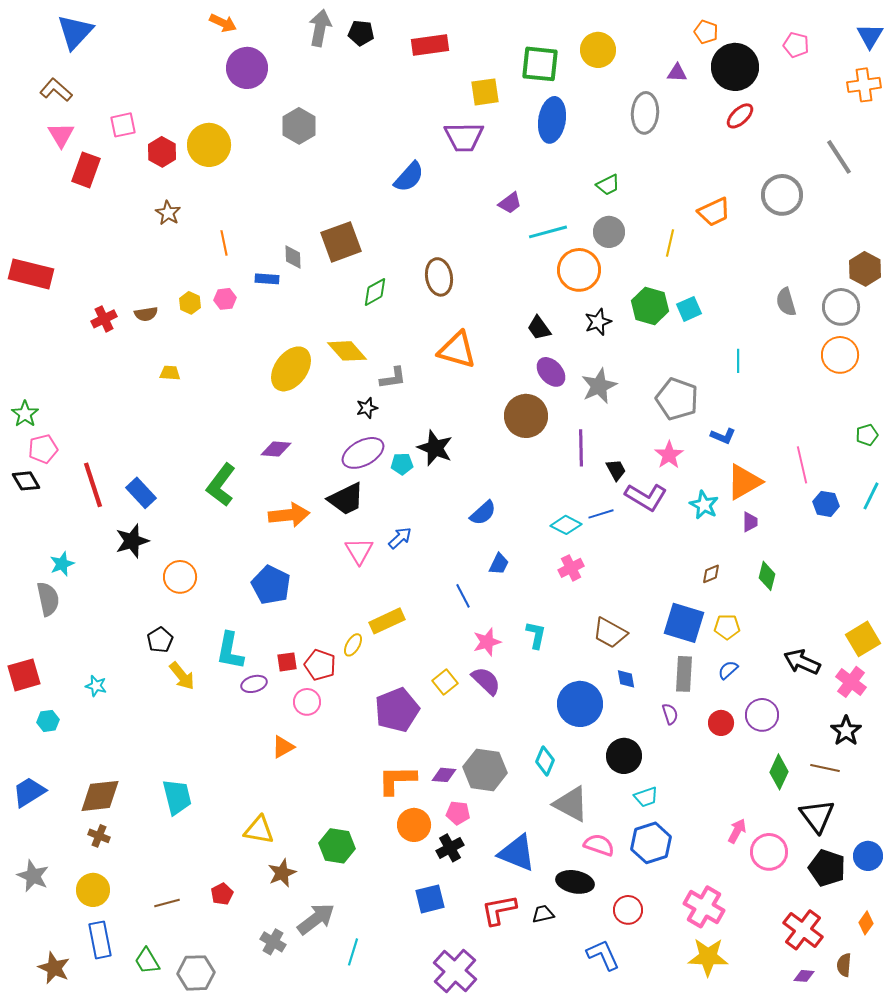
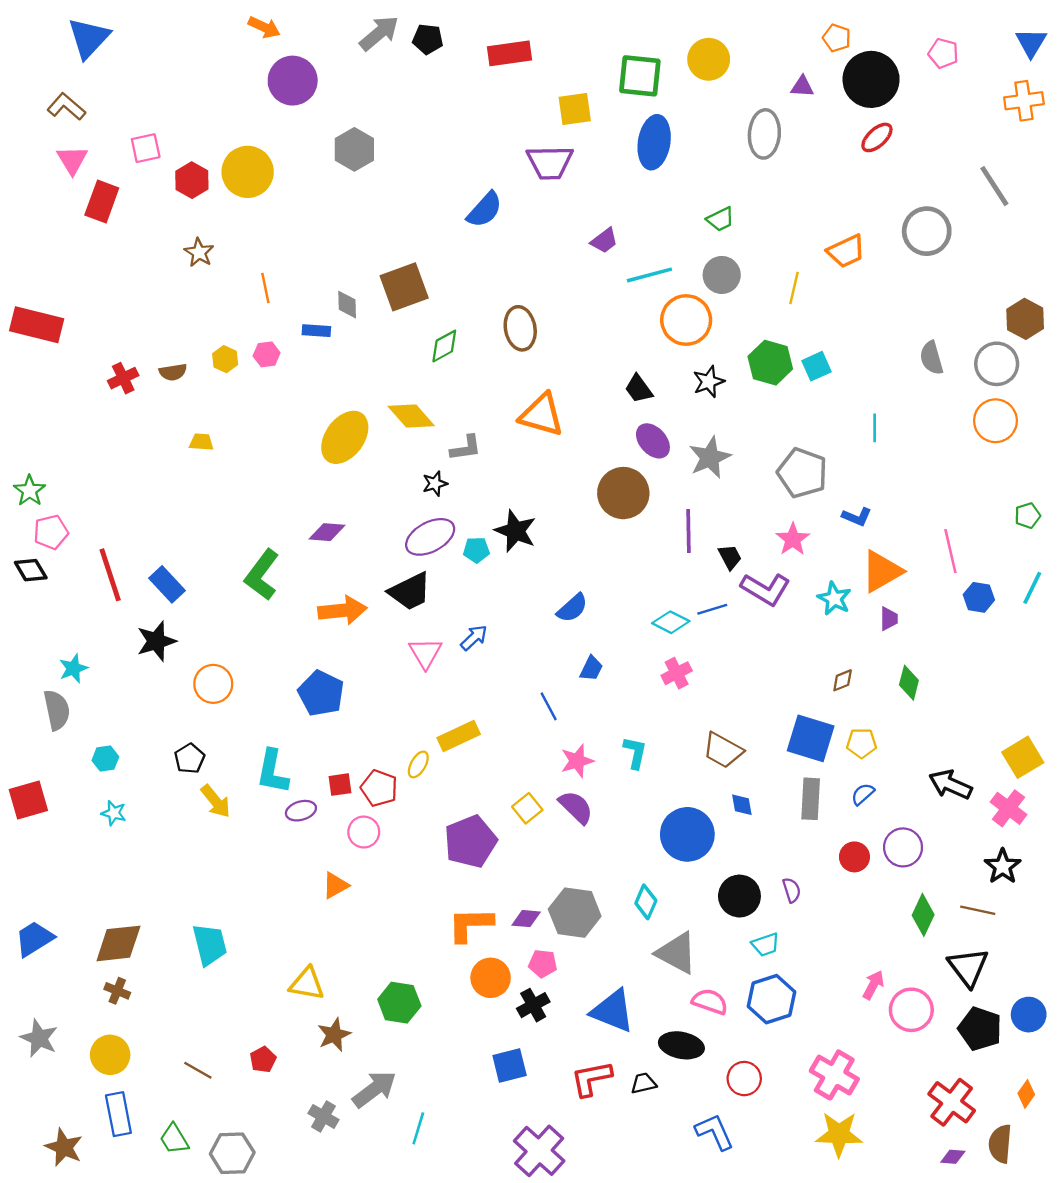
gray arrow: (320, 28) -> (379, 33), turned 39
purple semicircle: (670, 714) -> (792, 890), moved
cyan hexagon: (48, 721) -> (105, 759), moved
brown line: (167, 903) -> (198, 1070), turned 45
brown semicircle: (844, 965) -> (1000, 1144), size x1.4

